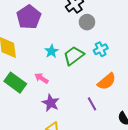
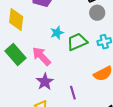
pink arrow: (41, 78) -> (41, 56), size x1.5
purple line: (92, 104) -> (73, 93), moved

